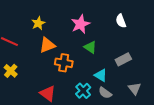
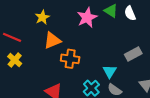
green triangle: (90, 47) -> (111, 11), moved
yellow cross: (11, 71) -> (15, 60), moved
cyan triangle: (101, 75) -> (110, 71), turned 32

